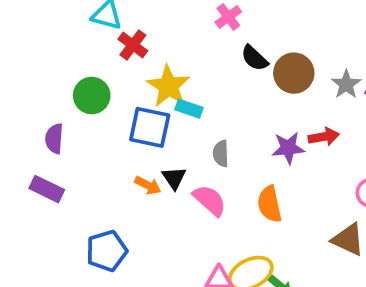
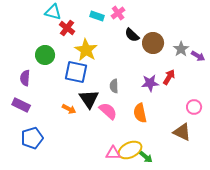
cyan rectangle: (189, 109) -> (97, 16), moved
red arrow: (324, 137) -> (169, 77), turned -49
black triangle: (174, 178) -> (89, 99), size x1.5
orange arrow: (148, 185) -> (69, 109), moved
blue pentagon: (107, 251) -> (32, 138), moved

